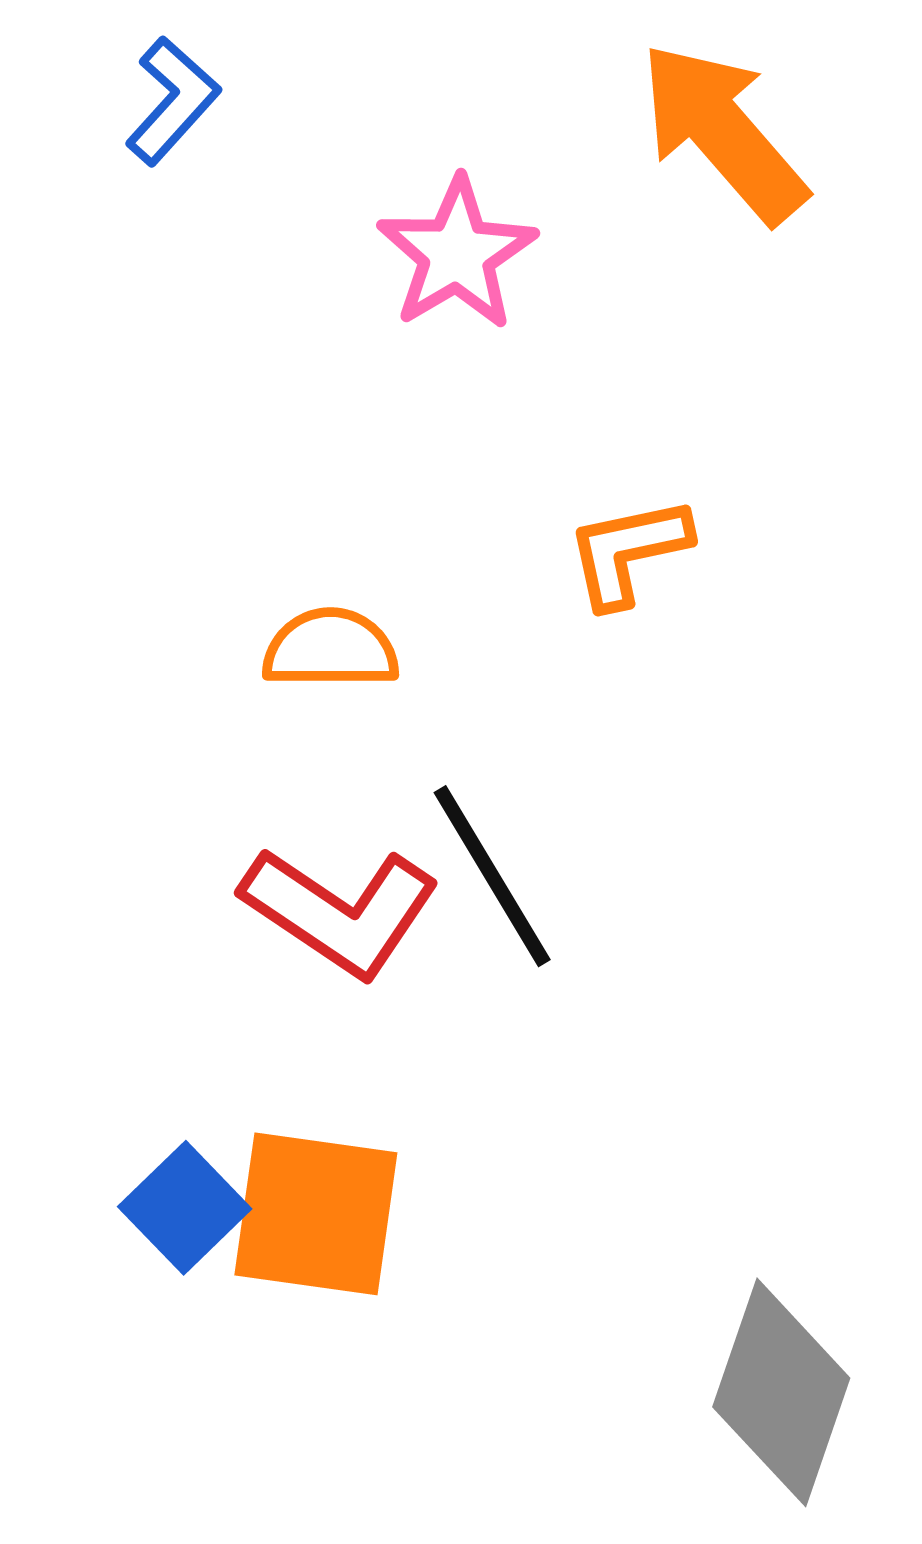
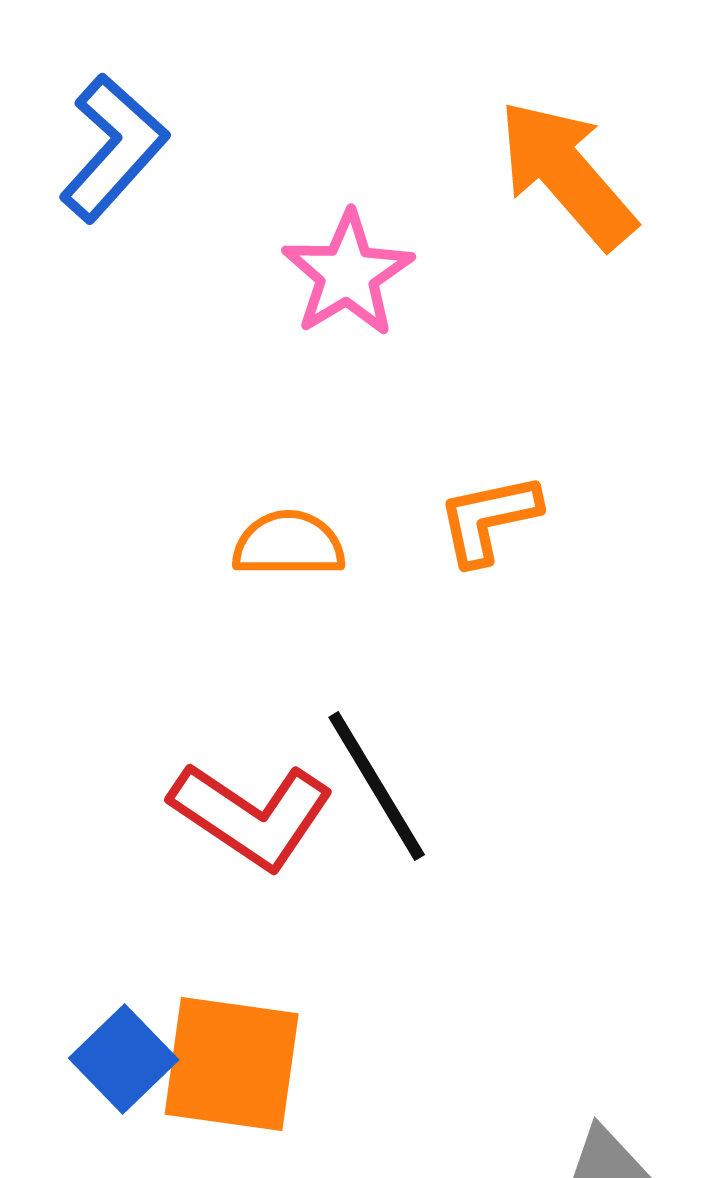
blue L-shape: (173, 101) -> (114, 148), size x1.4
orange semicircle: (331, 649) -> (289, 544), moved

